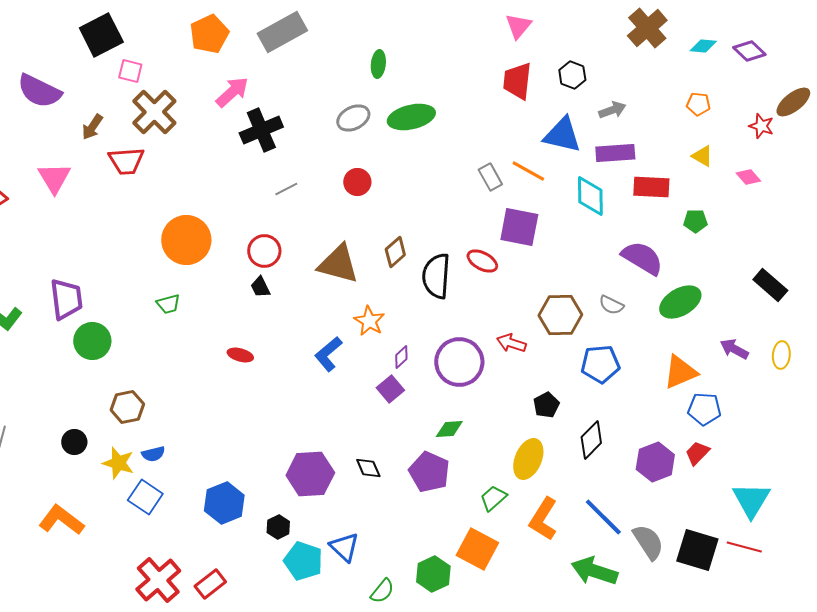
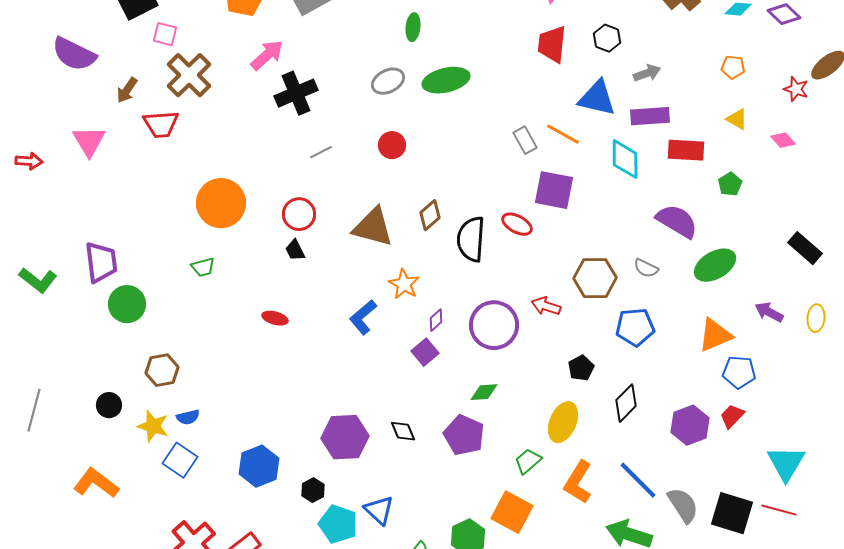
green pentagon: (695, 221) -> (730, 184), turned -30

